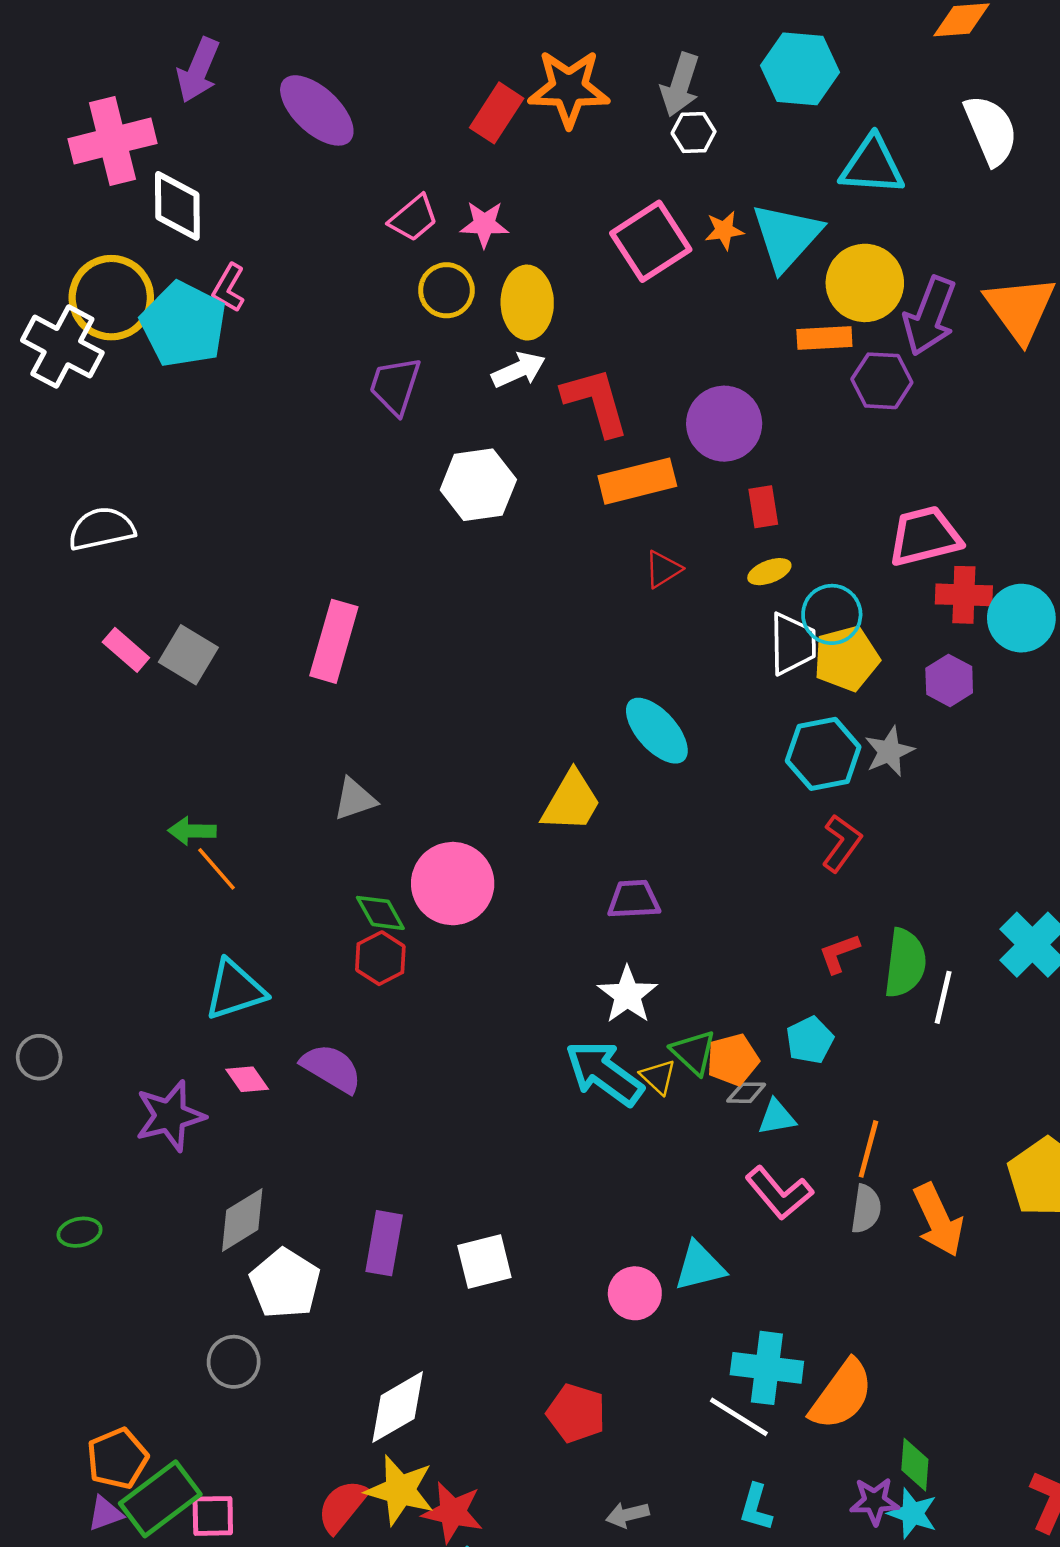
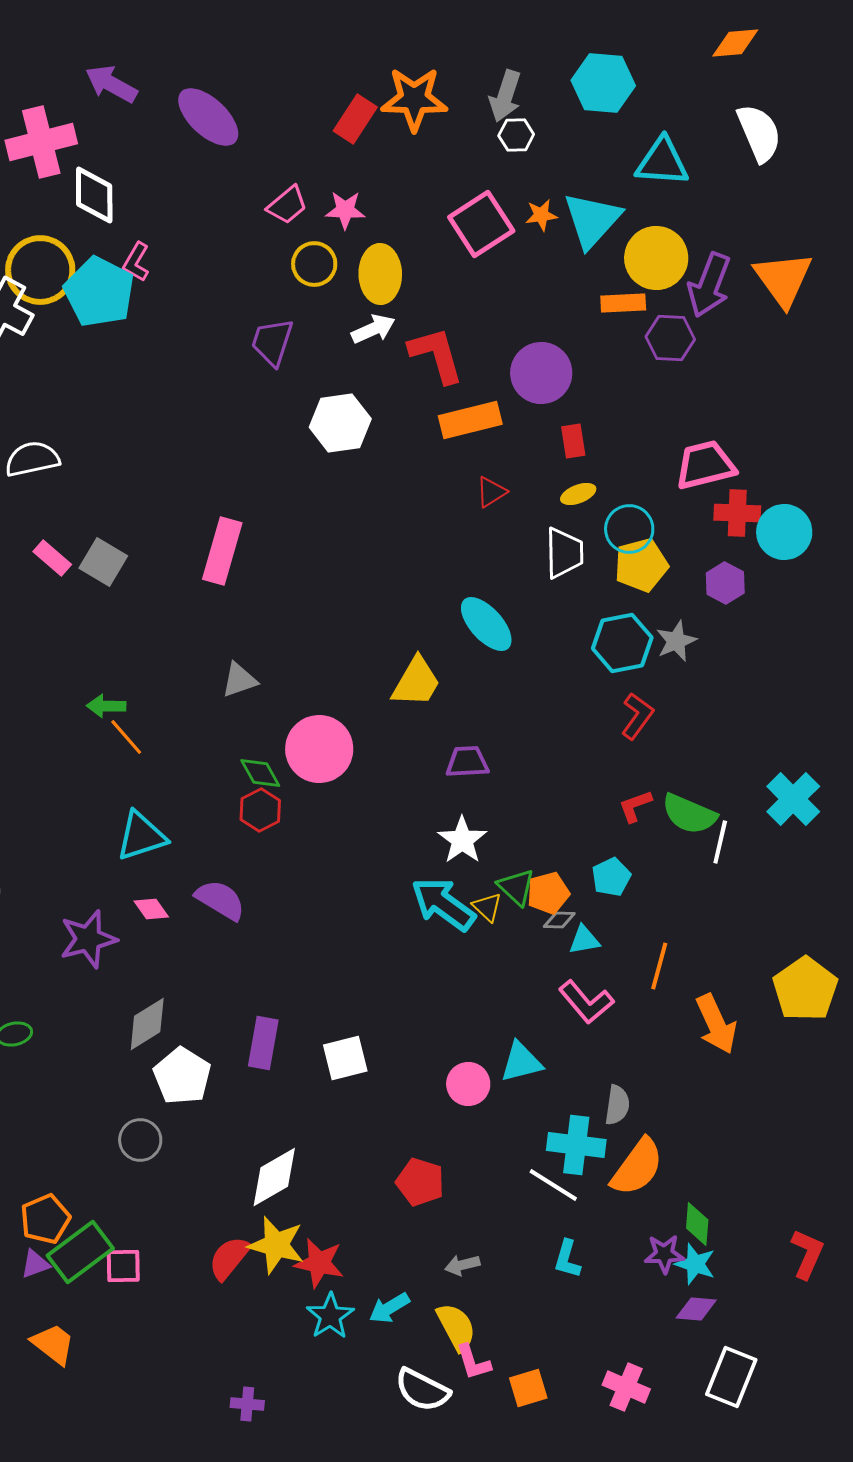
purple arrow: (198, 70) -> (111, 84), turned 96
white trapezoid: (793, 644) -> (564, 553), moved
green semicircle: (905, 963) -> (689, 814), turned 106
gray semicircle: (866, 1209) -> (617, 1105), moved

